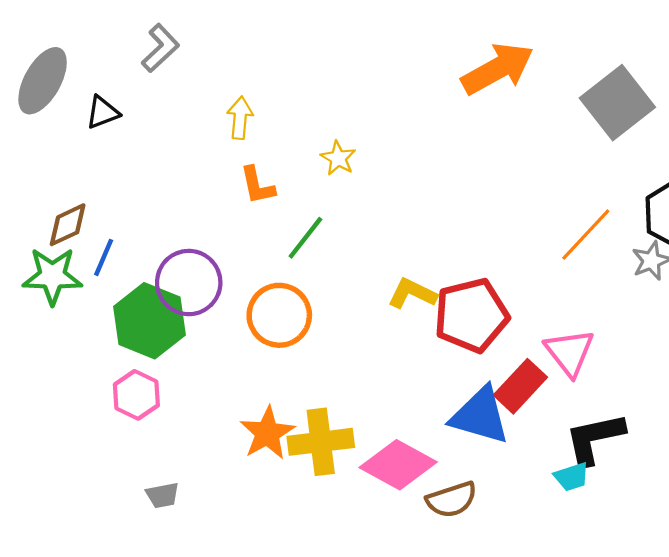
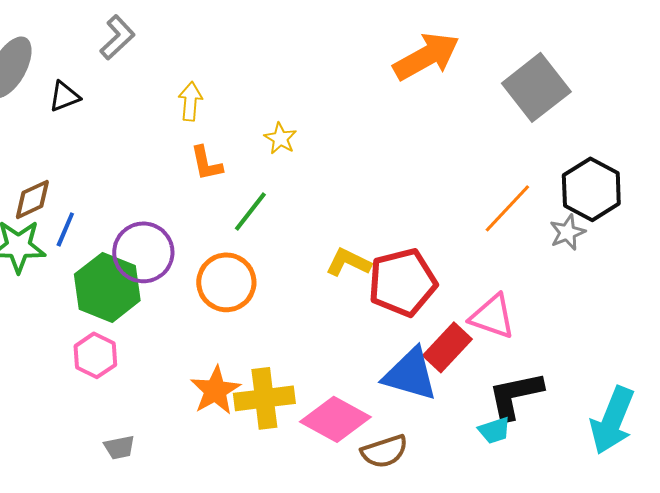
pink triangle: (569, 352) -> (492, 316), turned -33

